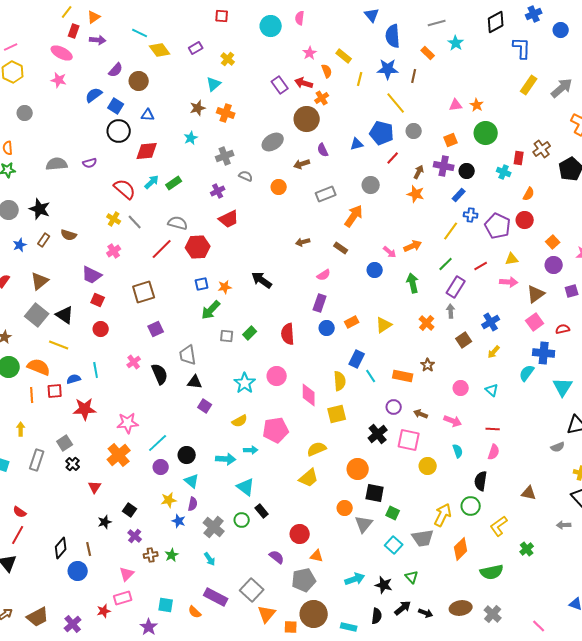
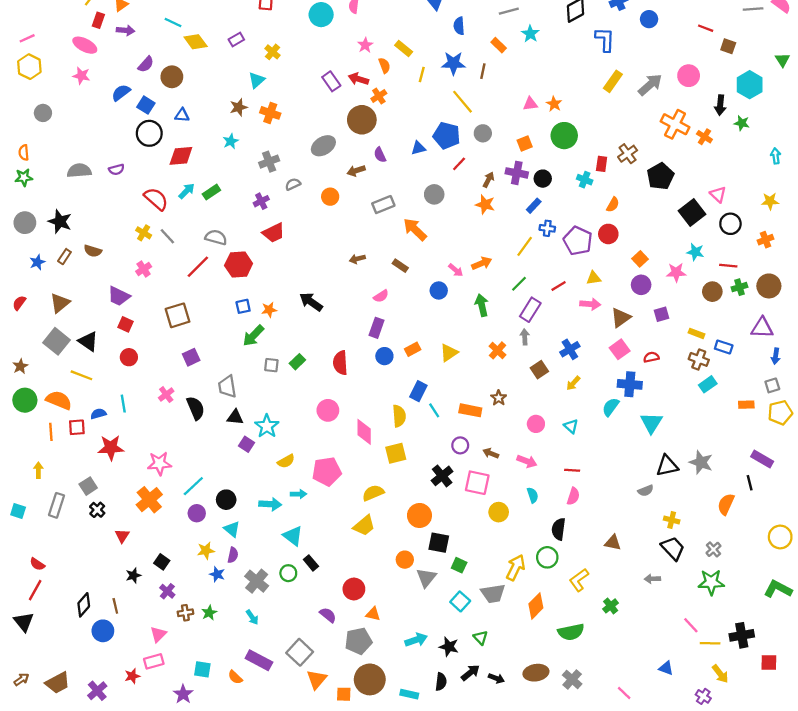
blue semicircle: (393, 36) -> (459, 26), size x0.7
gray semicircle: (246, 176) -> (293, 184), turned -48
orange arrow: (354, 216) -> (415, 229), turned -80
cyan star: (245, 383) -> (267, 426), moved

